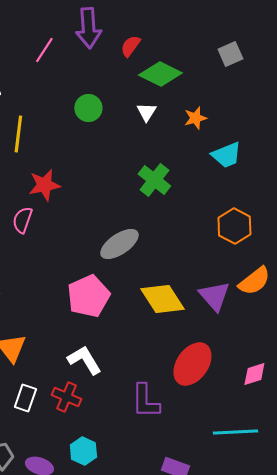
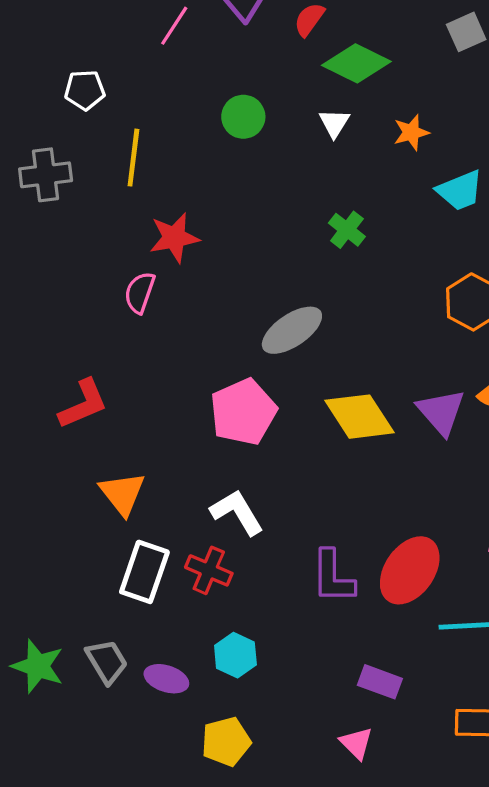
green cross: (154, 180) -> (347, 230), size x0.7
red ellipse: (192, 364) -> (410, 570), moved
white rectangle: (25, 398) -> (144, 572), size x1.4

